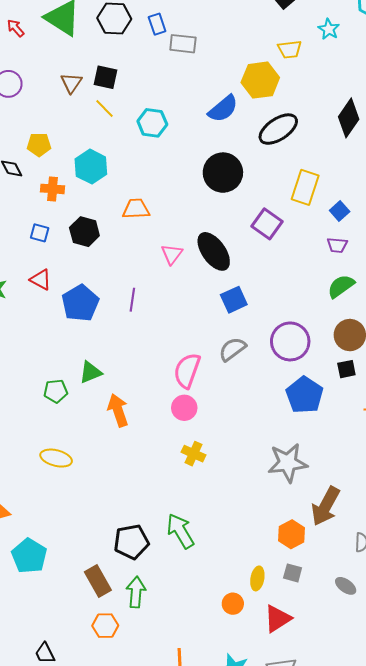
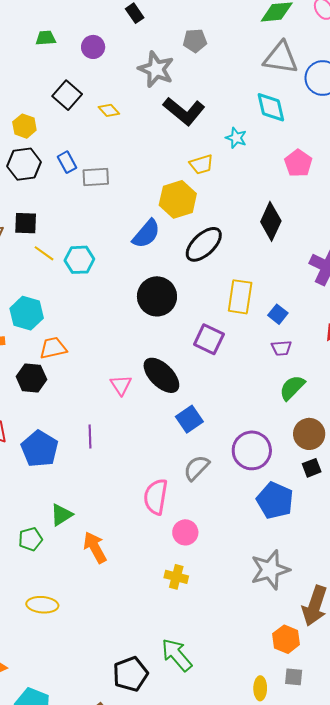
yellow line: (105, 109) -> (44, 253), moved
orange trapezoid: (136, 209) -> (53, 348), moved
pink circle: (184, 408) -> (185, 532), moved

